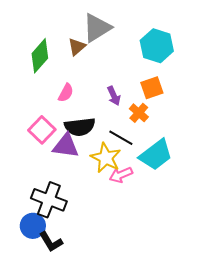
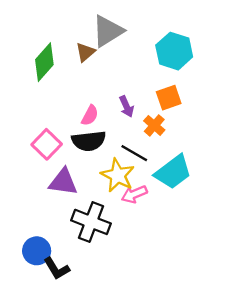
pink semicircle: (66, 93) -> (90, 115), moved
purple triangle: (66, 146) -> (63, 182), moved
black cross: (49, 200) -> (91, 222), moved

